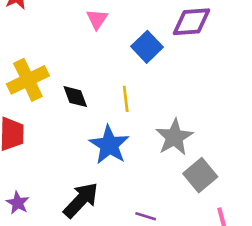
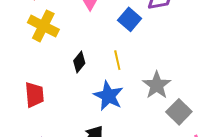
yellow cross: (28, 80) -> (43, 26), moved, turned -32
black diamond: (75, 97) -> (79, 62), turned 65

